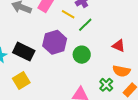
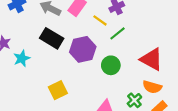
red triangle: (119, 46) -> (152, 59), size x1.6
black rectangle: (24, 52) -> (52, 38), moved
yellow square: (21, 81) -> (58, 90), moved

